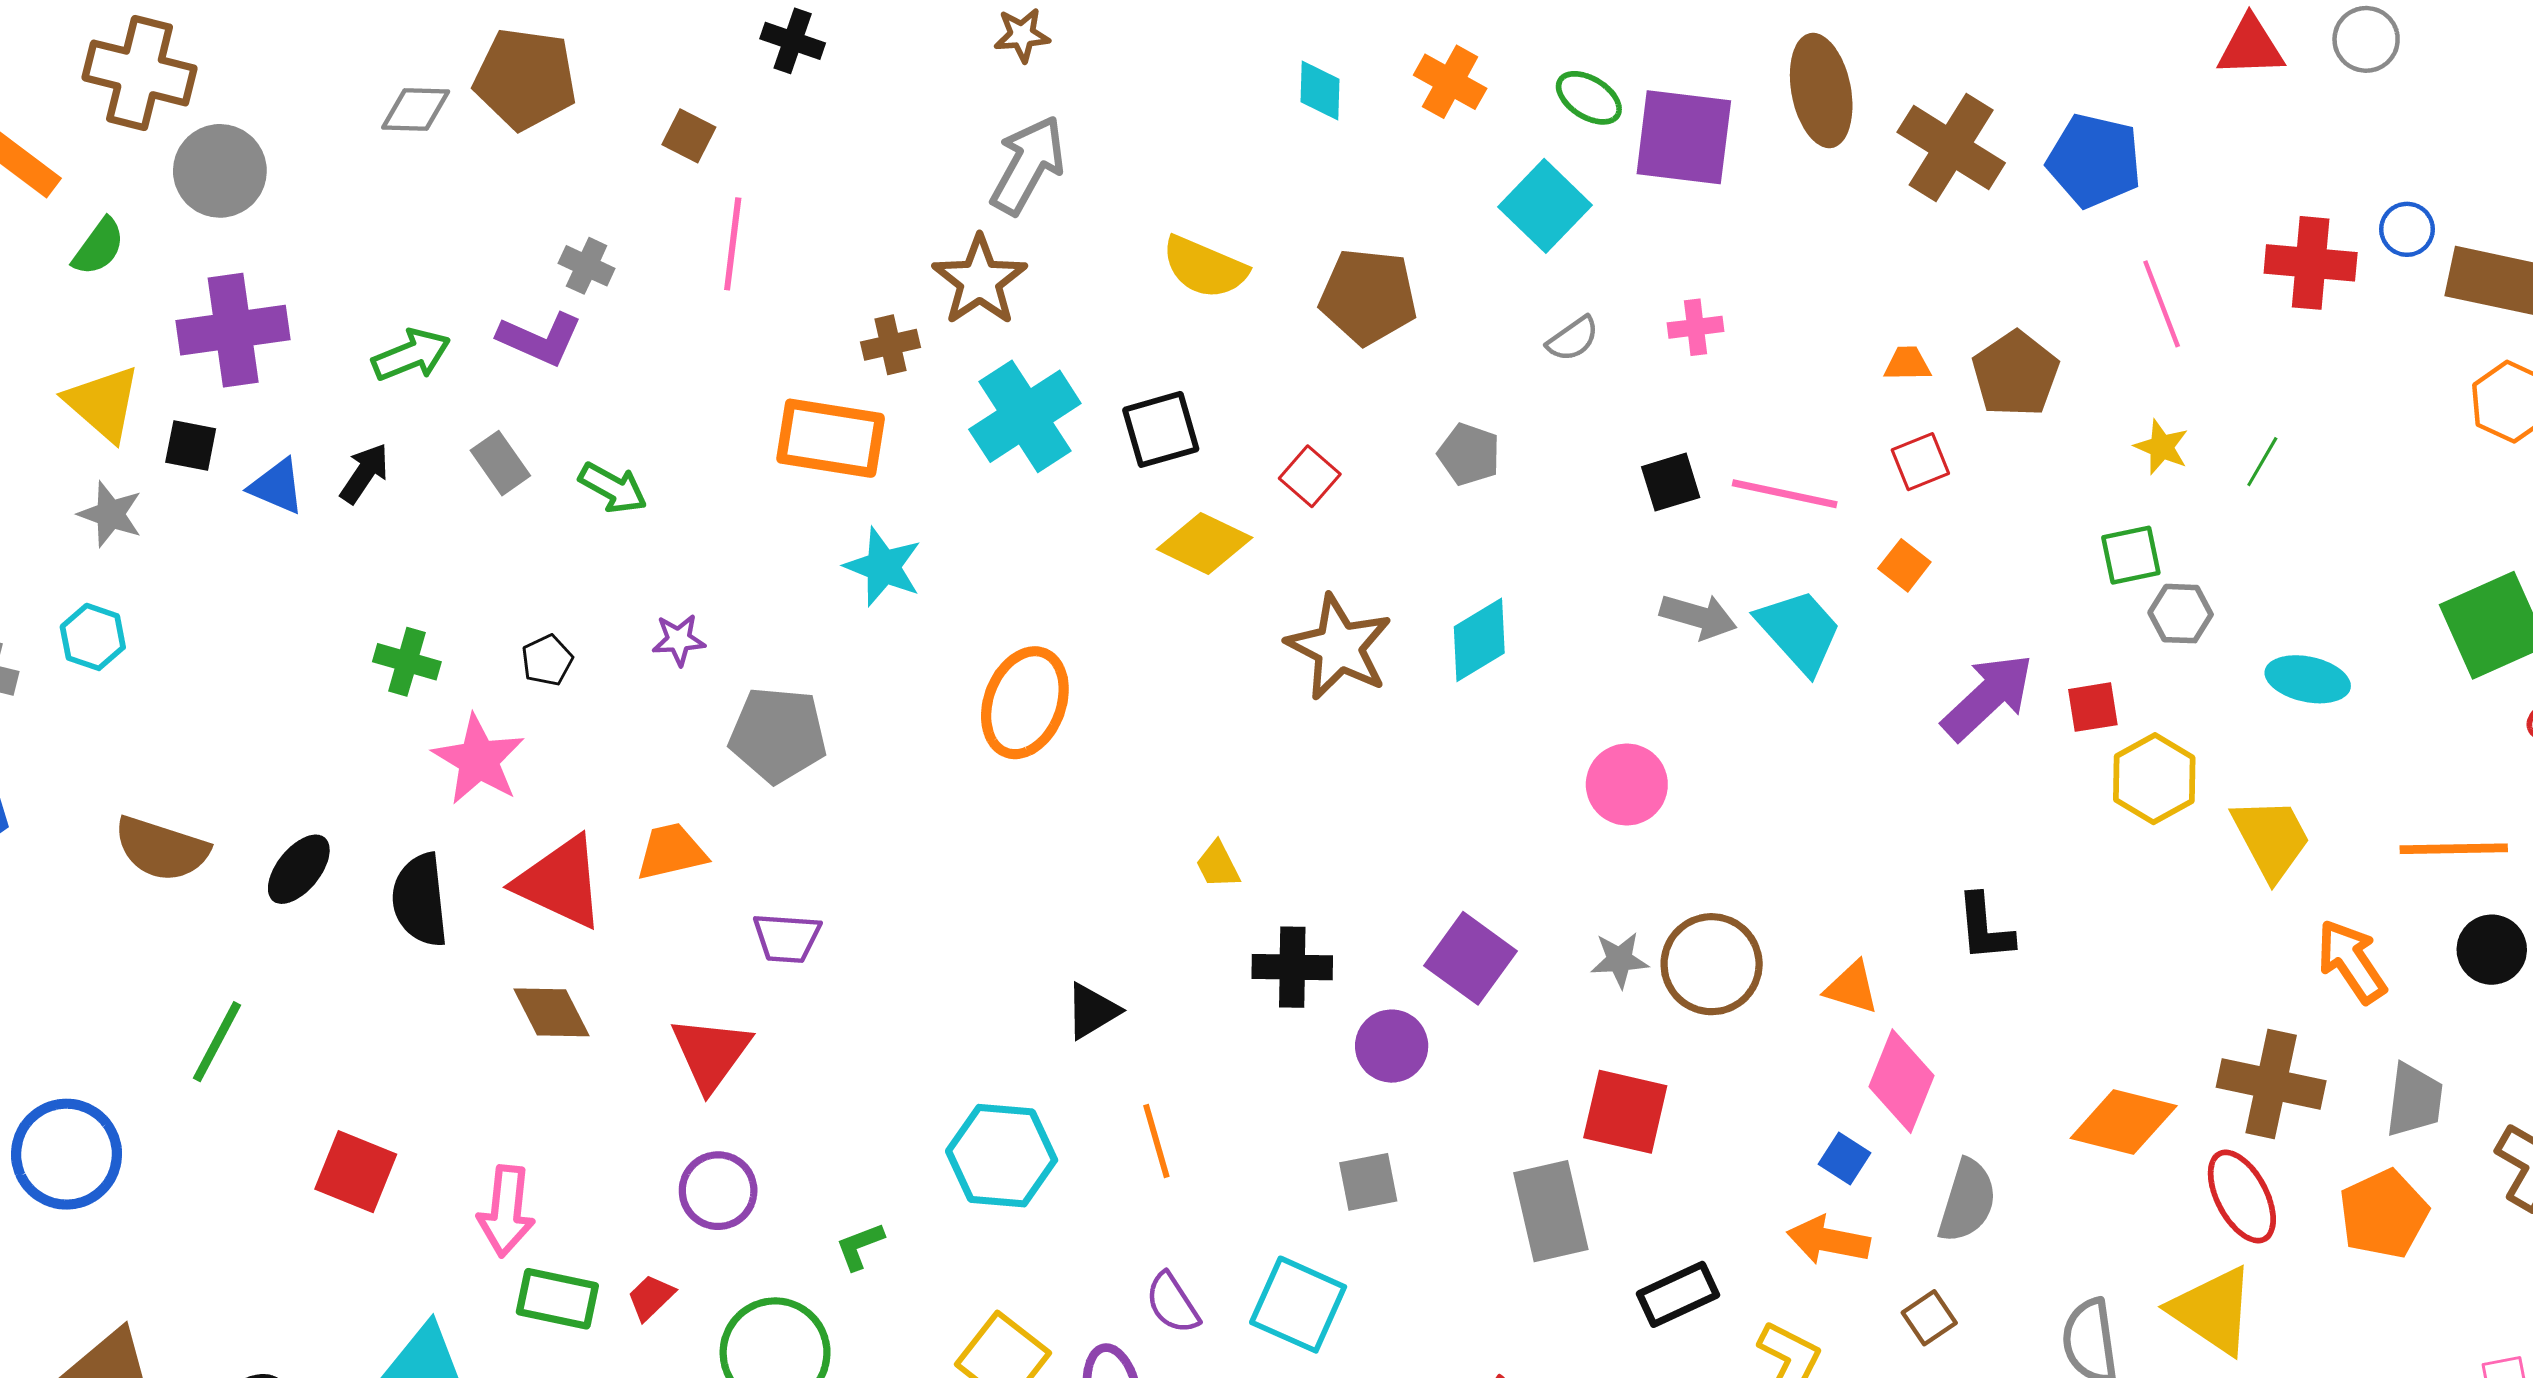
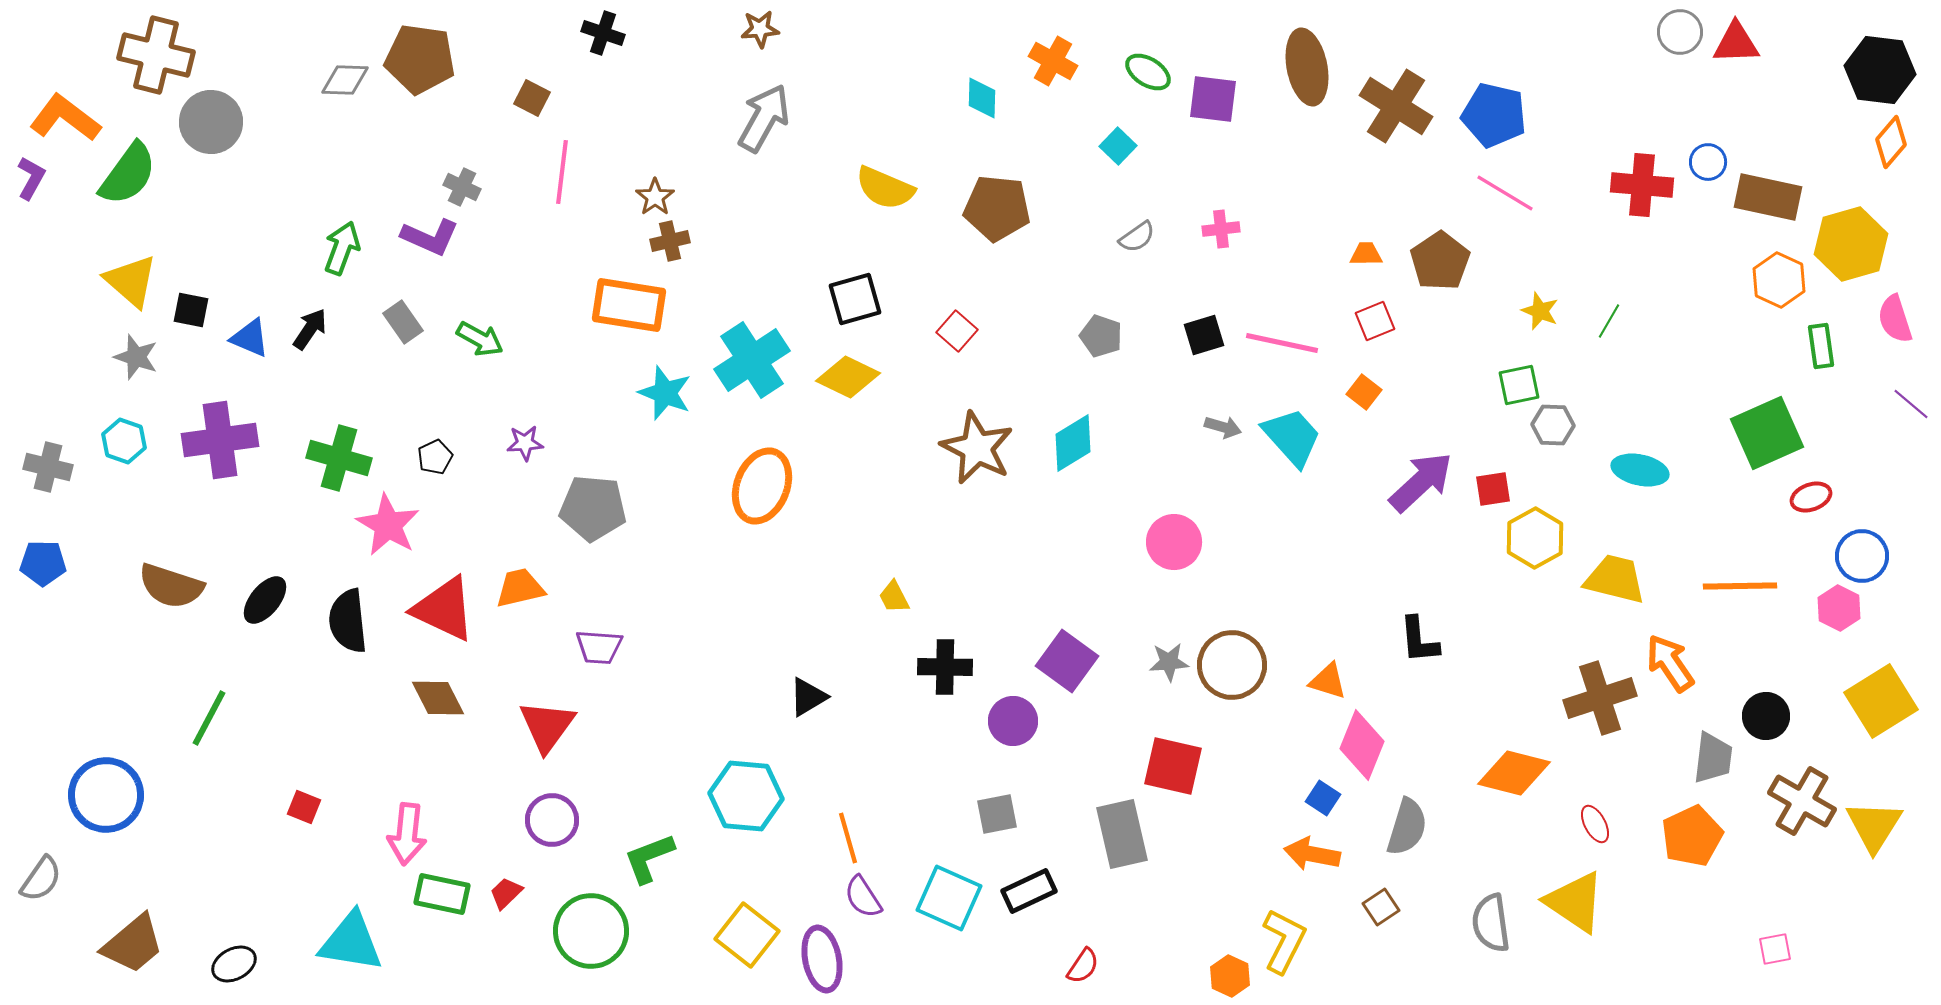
red triangle: (2251, 47) -> (1736, 43), moved
cyan diamond: (1320, 91) -> (982, 98), moved
purple square: (1684, 137) -> (1213, 99), size x0.7
cyan square: (1545, 206) -> (1118, 146), size x0.6
green semicircle: (99, 247) -> (128, 174), size x1.6
brown star: (980, 280) -> (655, 197), moved, size x0.6
pink line: (2162, 304) -> (1505, 193), moved, turned -38
purple cross: (233, 330) -> (220, 440), moved
green arrow: (411, 355) -> (342, 248), turned -48
cyan cross: (1025, 416) -> (752, 360), moved
gray pentagon: (1469, 454) -> (1101, 336), moved
yellow diamond: (1205, 543) -> (848, 377), moved
gray arrow: (1698, 616) -> (1223, 427), size x0.7
green cross: (407, 662) -> (339, 458), size x1.4
yellow trapezoid: (2271, 839) -> (1615, 579), turned -48
black circle: (2492, 950) -> (1766, 716), moved
brown cross: (2271, 1084) -> (1600, 698), moved, turned -30
orange line: (1156, 1141) -> (848, 838), moved
red square: (356, 1172) -> (304, 807), size x0.6
red ellipse: (2242, 1196) -> (1595, 824), size x0.6
green L-shape: (860, 1246) -> (649, 858), size x1.5
black rectangle: (1678, 1294) -> (1029, 891), moved

